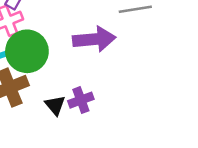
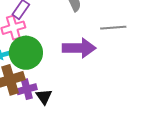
purple cross: (81, 100) -> (27, 89), moved

